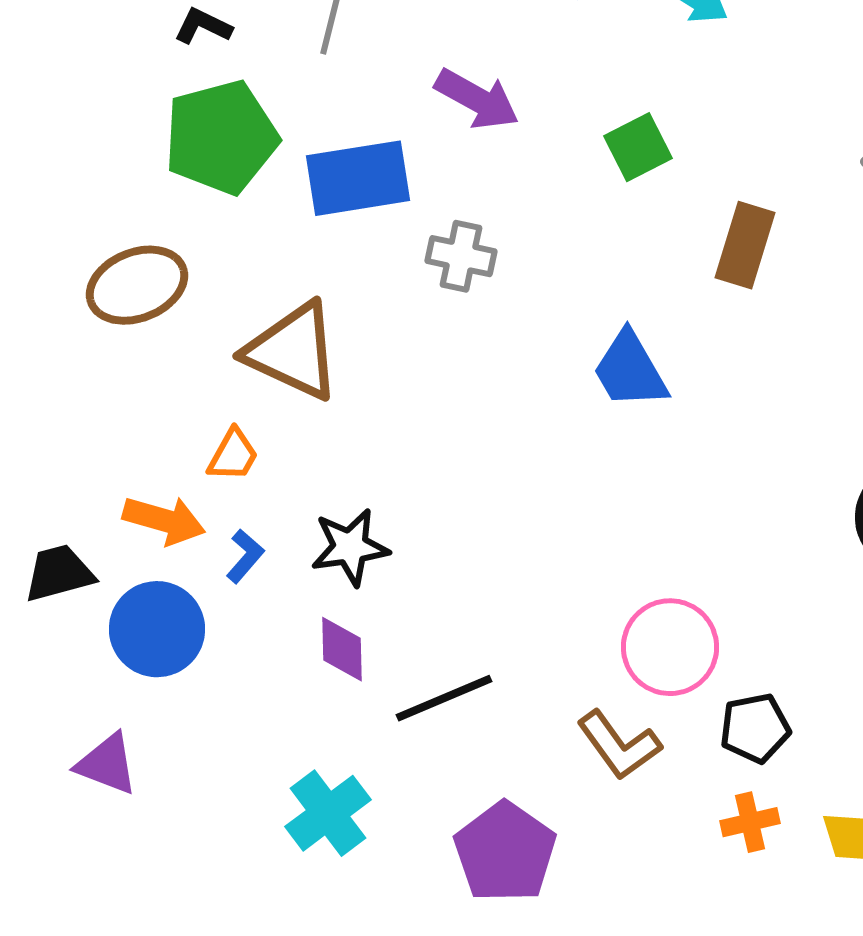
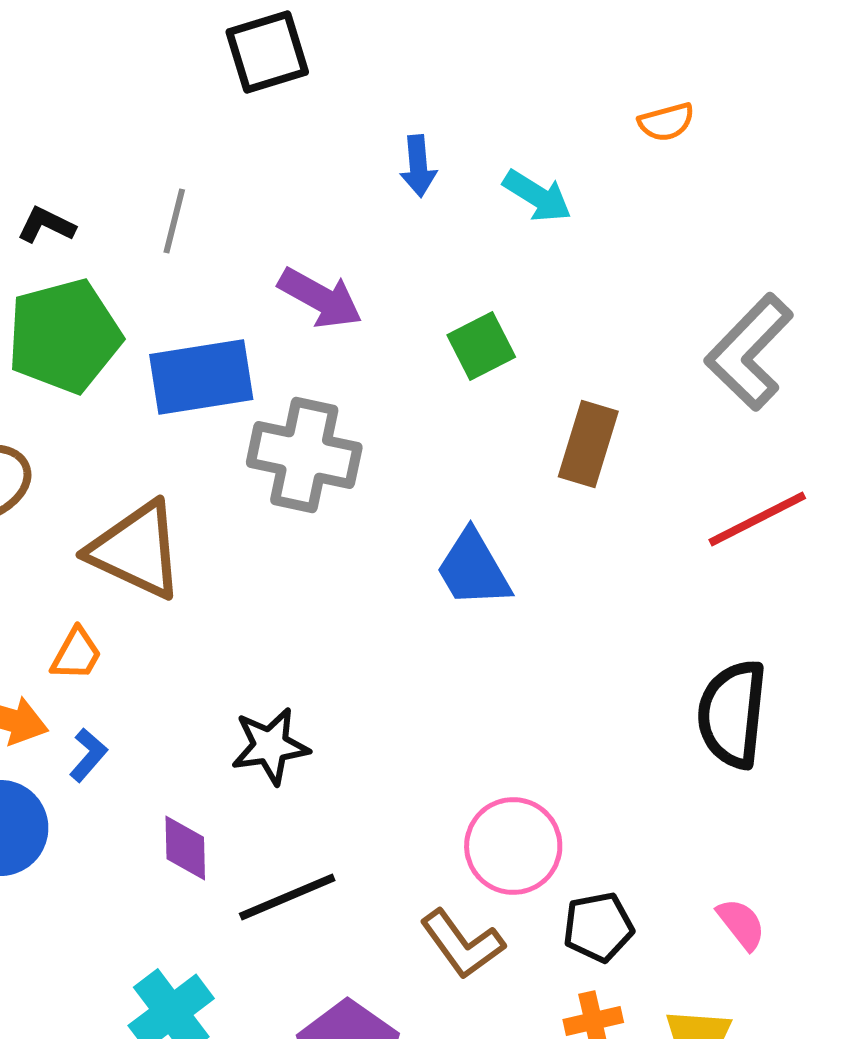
gray cross: (461, 256) -> (304, 455), size x1.6
black star: (350, 547) -> (270, 746), moved

